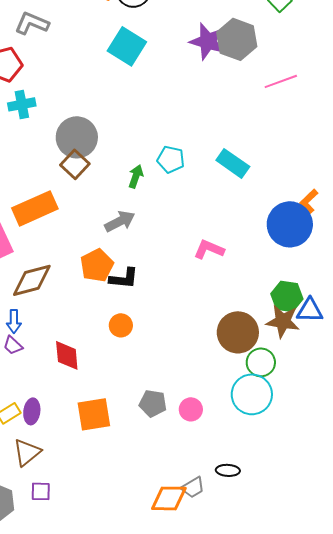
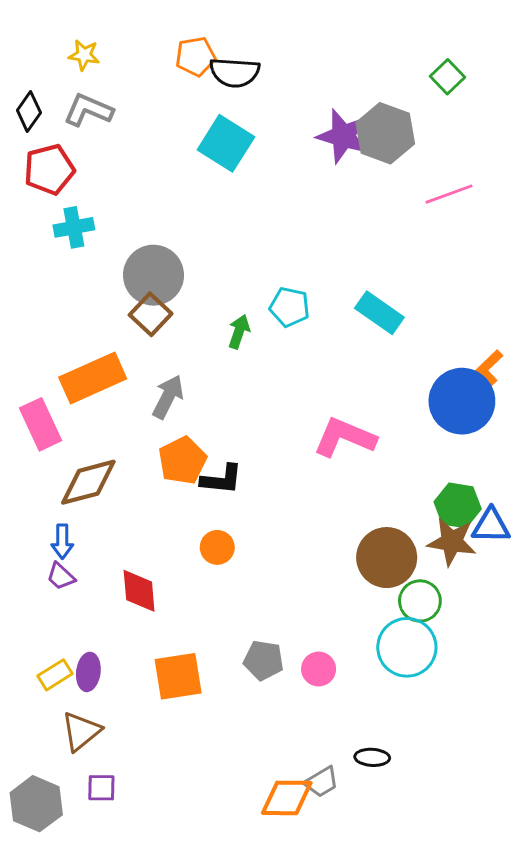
gray arrow: (120, 221) -> (168, 397), moved, turned -36
pink L-shape: (209, 249) -> (345, 437), size x1.4

